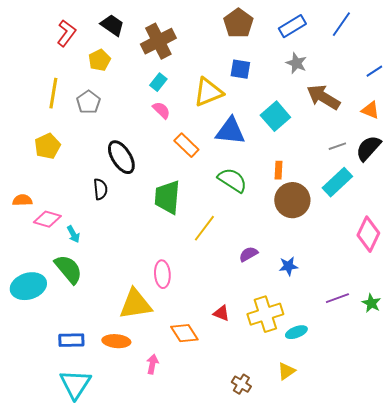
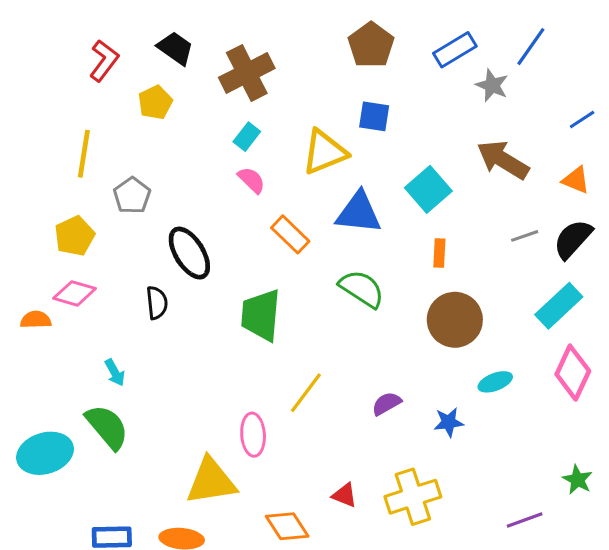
gray star: (296, 63) -> (492, 85), moved
gray pentagon: (88, 102) -> (132, 196), moved
orange rectangle: (278, 170) -> (439, 253), moved
cyan rectangle: (337, 182) -> (559, 306), moved
pink diamond: (47, 219) -> (75, 293), moved
yellow line: (204, 228) -> (306, 393), moved
purple line: (337, 298) -> (525, 520), moved
cyan ellipse: (296, 332) -> (495, 382), moved

